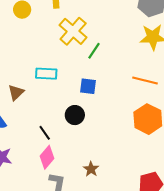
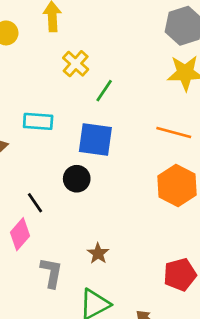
yellow cross: (73, 31) -> (76, 64), size x0.7
blue square: (88, 86) -> (95, 139), size x1.5
pink diamond: (47, 157) -> (20, 234), moved

